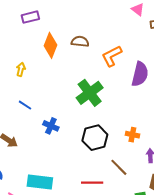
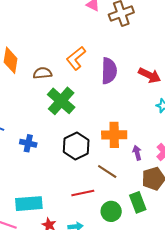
brown semicircle: (80, 42) -> (43, 73), moved
orange cross: (132, 135) -> (114, 135), size x1.6

